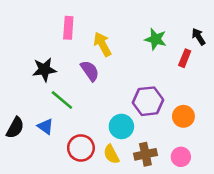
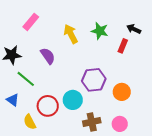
pink rectangle: (68, 28) -> (31, 22), turned 36
black arrow: (199, 37) -> (134, 29), turned -32
yellow arrow: (102, 44) -> (71, 34), moved
red circle: (81, 148) -> (48, 106), moved
yellow semicircle: (111, 154) -> (30, 122), moved

